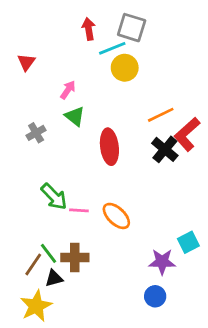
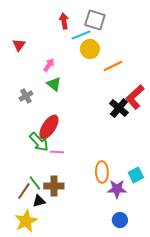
orange line: (161, 115) -> (113, 66), moved
red ellipse: (109, 147) -> (49, 127), moved, turned 40
orange ellipse: (116, 216) -> (102, 172), moved, turned 45
blue circle: (155, 296) -> (120, 220), moved

